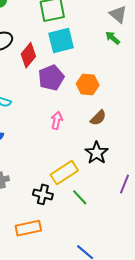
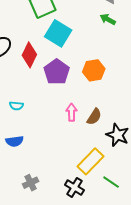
cyan square: (61, 40) -> (58, 33), turned -32
brown semicircle: (98, 118) -> (94, 117), moved
black cross: (43, 194) -> (74, 187), turned 30

